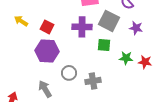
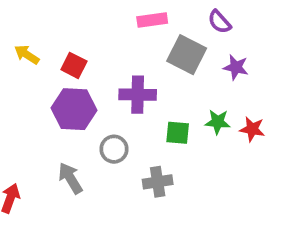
purple cross: (82, 27) -> (138, 95), moved
green square: (104, 45) -> (178, 133), moved
gray cross: (93, 81) -> (158, 182), moved

